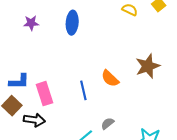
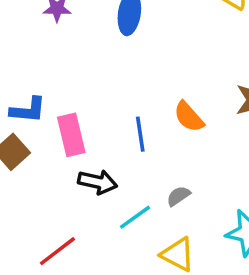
black arrow: (34, 120) -> (98, 182), moved

